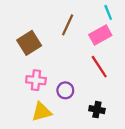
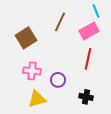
red line: (99, 67) -> (88, 59), turned 45

